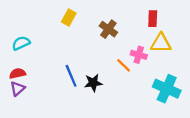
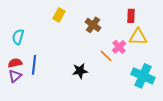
cyan semicircle: (21, 43) -> (18, 37), turned -49
pink cross: (139, 55) -> (119, 47), turned 32
blue line: (71, 76) -> (34, 65), moved, turned 30

